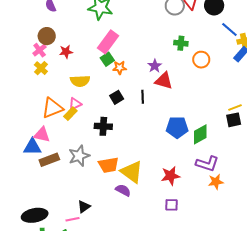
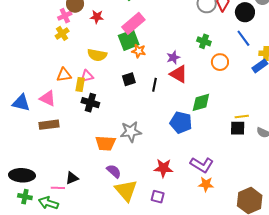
blue line: (229, 30) -> (243, 38), moved
red star: (66, 52) -> (97, 17), moved
green square: (107, 59) -> (129, 40), size x1.5
orange triangle: (52, 108) -> (64, 75), size x0.7
yellow rectangle: (70, 114) -> (80, 84), turned -48
black cross: (103, 126) -> (90, 103), moved
green diamond: (200, 134) -> (201, 102), moved
blue triangle: (32, 147) -> (21, 103), moved
gray star: (79, 156) -> (131, 132), moved
yellow triangle: (132, 172) -> (126, 190), moved

